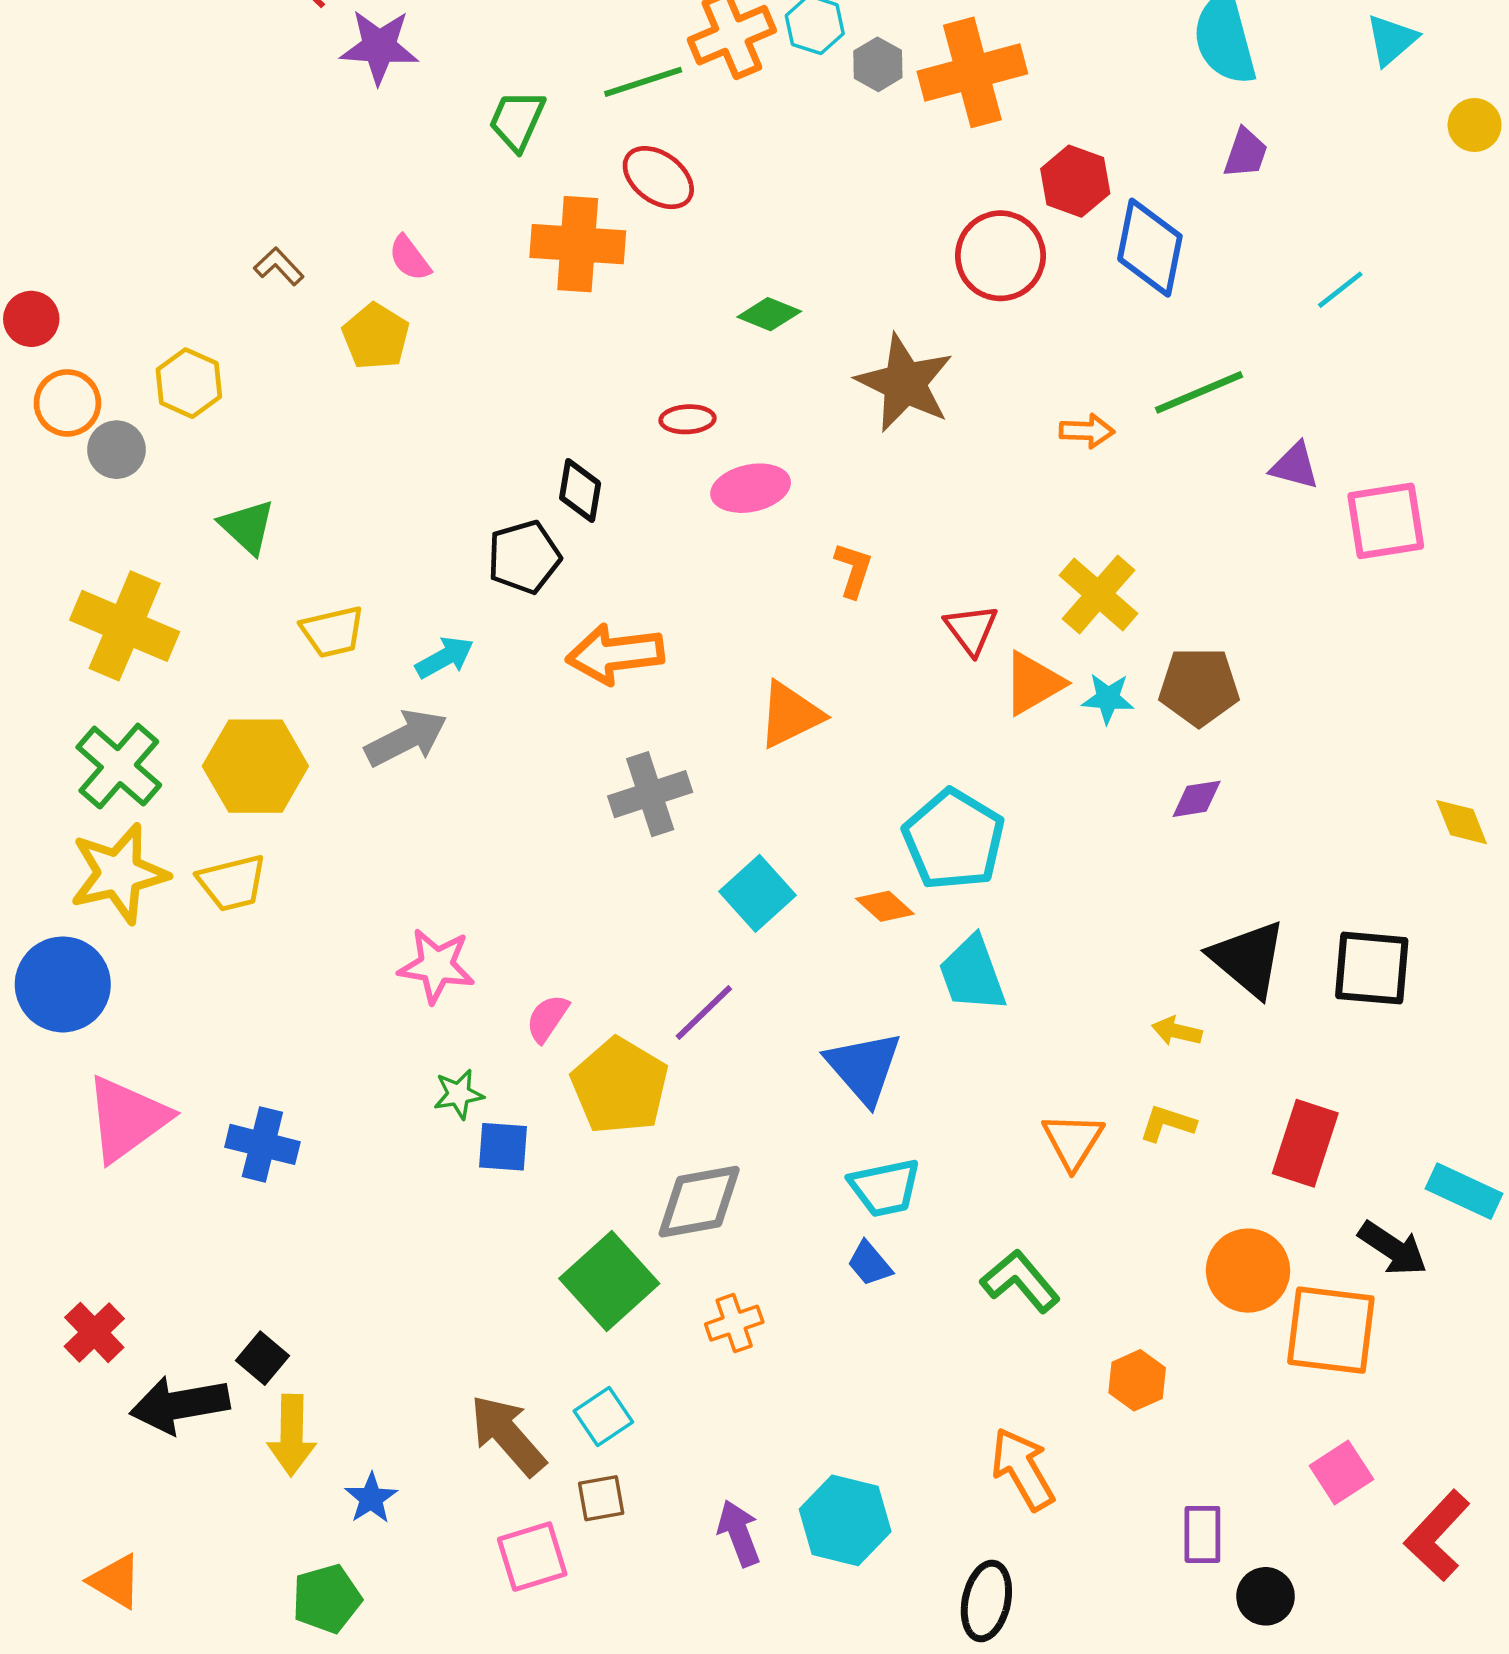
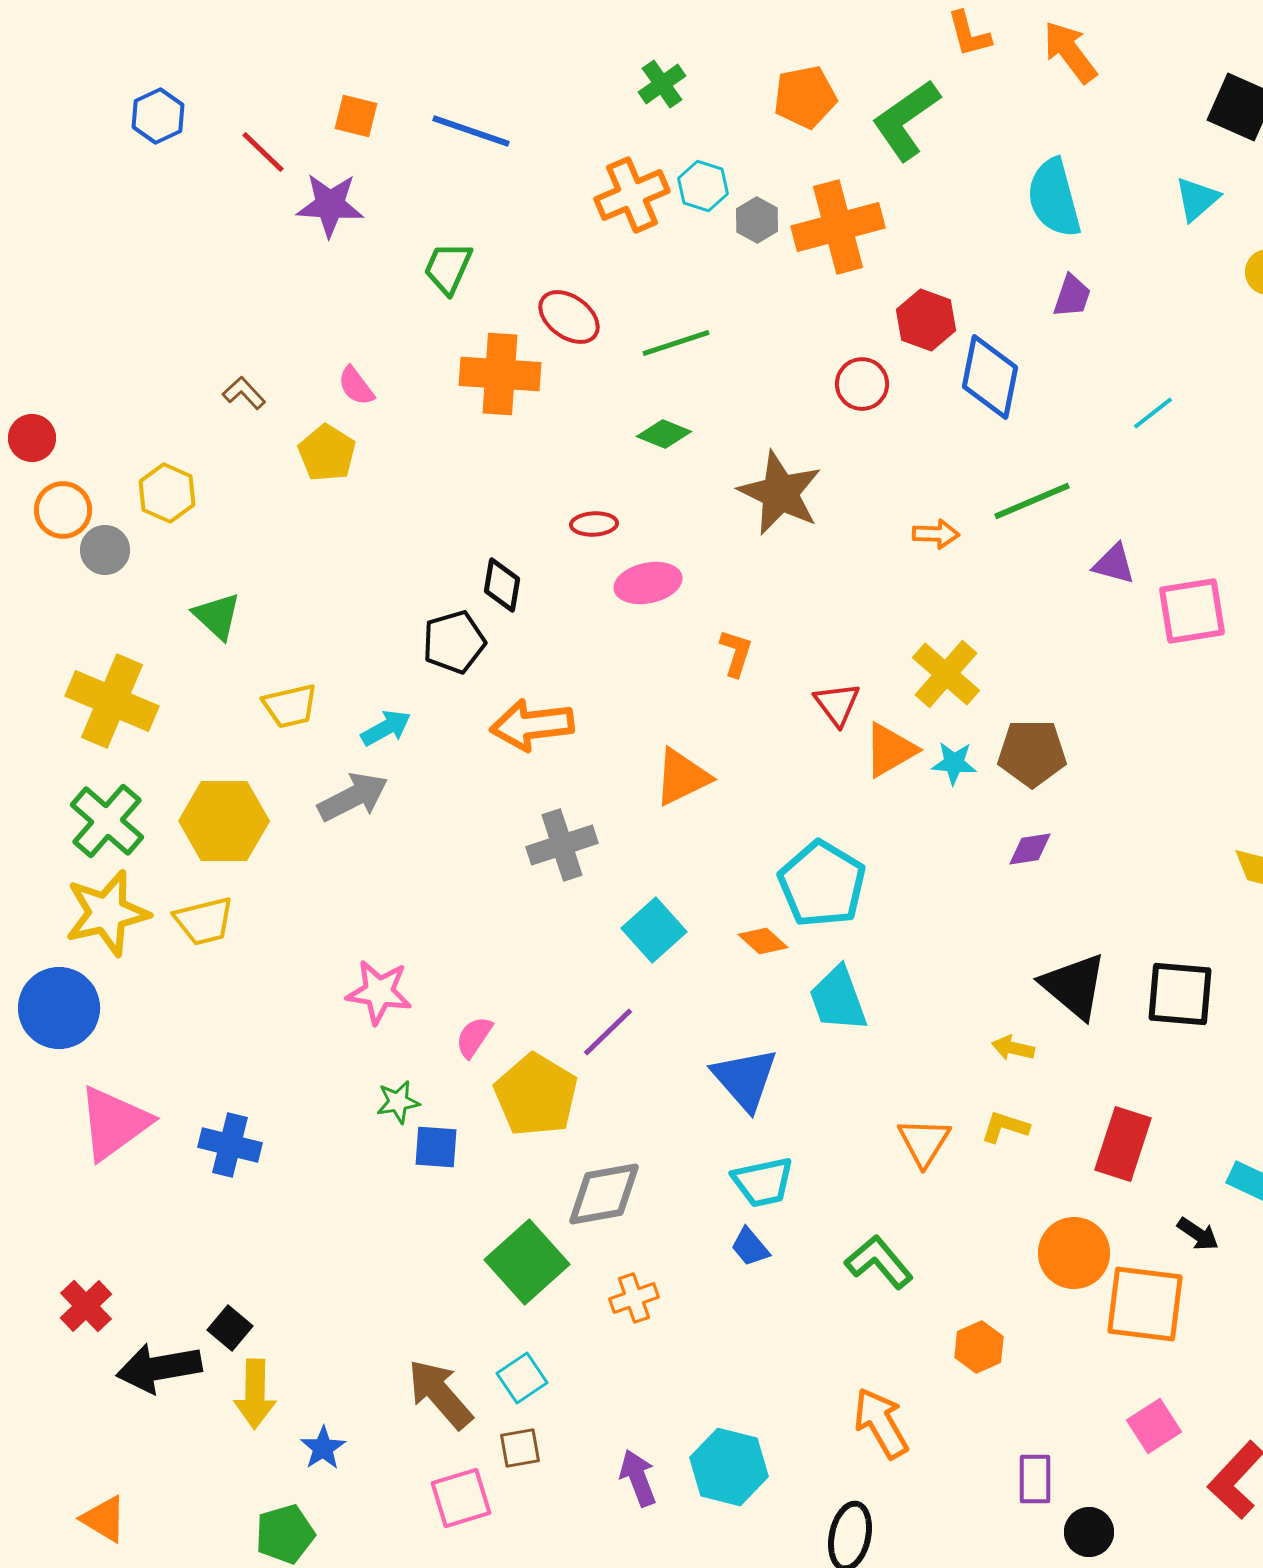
green line: (643, 82) -> (676, 343), moved
red circle: (1000, 256) -> (862, 384), size x0.7
black arrow: (1393, 1248) -> (1198, 1234), size x0.7

